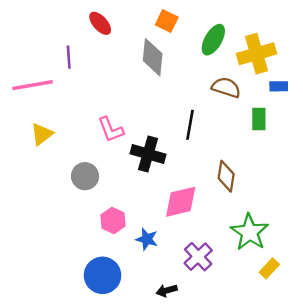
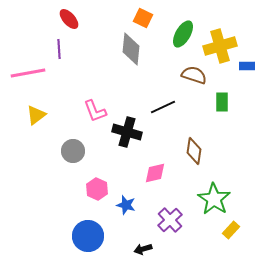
red ellipse: (100, 23) -> (69, 19), moved
blue rectangle: (279, 86) -> (247, 66), moved
black line: (190, 125) -> (163, 107), turned 55
pink diamond: (181, 202) -> (155, 173), size x0.7

